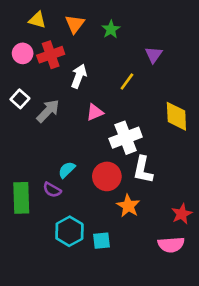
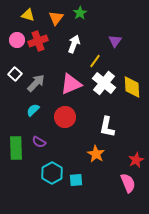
green star: (111, 29) -> (80, 13), moved
white arrow: (79, 76) -> (74, 44), moved
pink triangle: (95, 112) -> (71, 84), size x1.6
white cross: (126, 138) -> (104, 83), moved, turned -30
cyan semicircle: (67, 170) -> (33, 110), moved
red circle: (107, 176) -> (65, 117), moved
pink semicircle: (171, 245) -> (128, 183), turned -108

